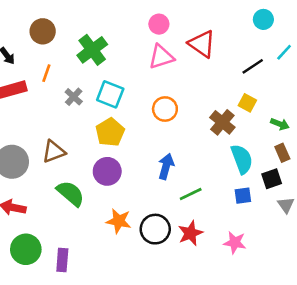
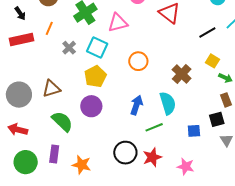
pink triangle: (161, 57) -> (118, 23), moved
yellow square: (247, 103) -> (213, 61), moved
cyan semicircle: (242, 159) -> (168, 103), moved
orange star: (119, 221) -> (82, 165), moved
purple rectangle: (62, 260) -> (54, 154), moved

